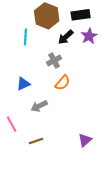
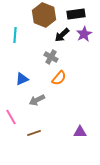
cyan line: (25, 37) -> (15, 35), moved
gray cross: (54, 60) -> (51, 57), turned -32
purple triangle: (85, 140) -> (80, 132), turned 40

